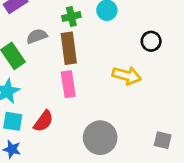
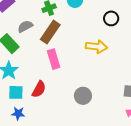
brown rectangle: (69, 48) -> (50, 32), turned 50
gray circle: (100, 138) -> (83, 96), size x0.7

